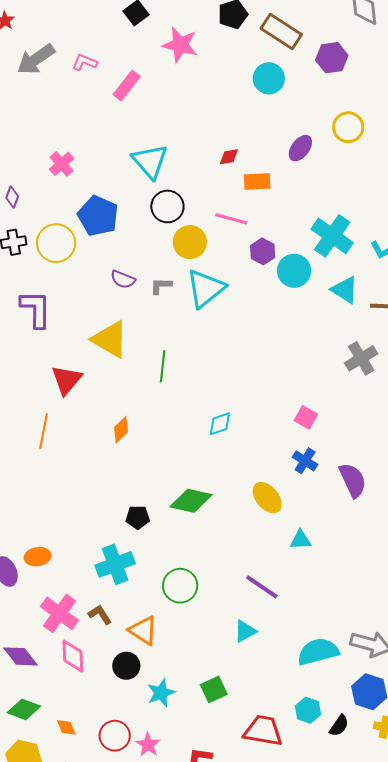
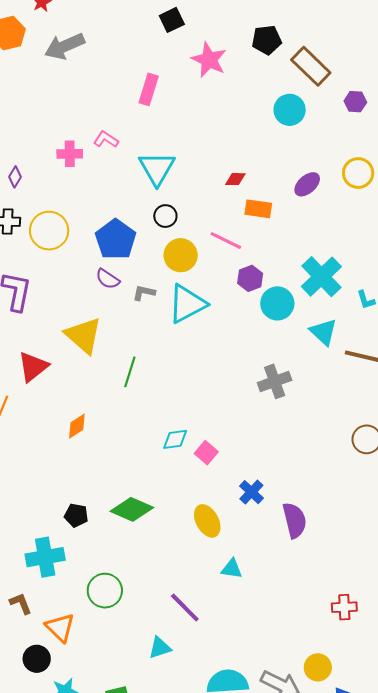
purple hexagon: (332, 58) -> (355, 102), size x0.7
pink L-shape: (85, 62) -> (106, 139), moved
pink rectangle: (127, 86) -> (149, 89), turned -32
pink cross: (62, 164) -> (70, 154), turned 30
black circle: (167, 206) -> (165, 216), size x0.7
blue pentagon: (98, 216) -> (116, 239), moved
gray cross: (361, 358) -> (275, 381), moved
pink square: (306, 417) -> (206, 453), moved

